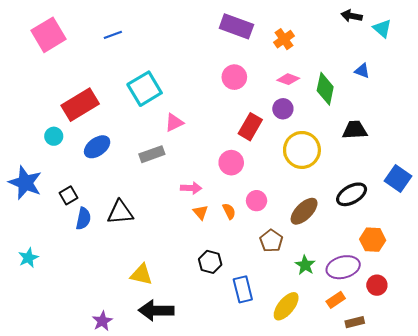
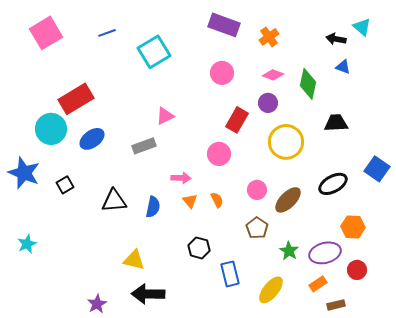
black arrow: (352, 16) -> (336, 39), moved
cyan square: (145, 89) -> (154, 52), moved
cyan circle: (54, 136) -> (51, 129), size x1.8
pink circle: (257, 201) -> (257, 190), moved
blue semicircle: (83, 219) -> (153, 207), moved

